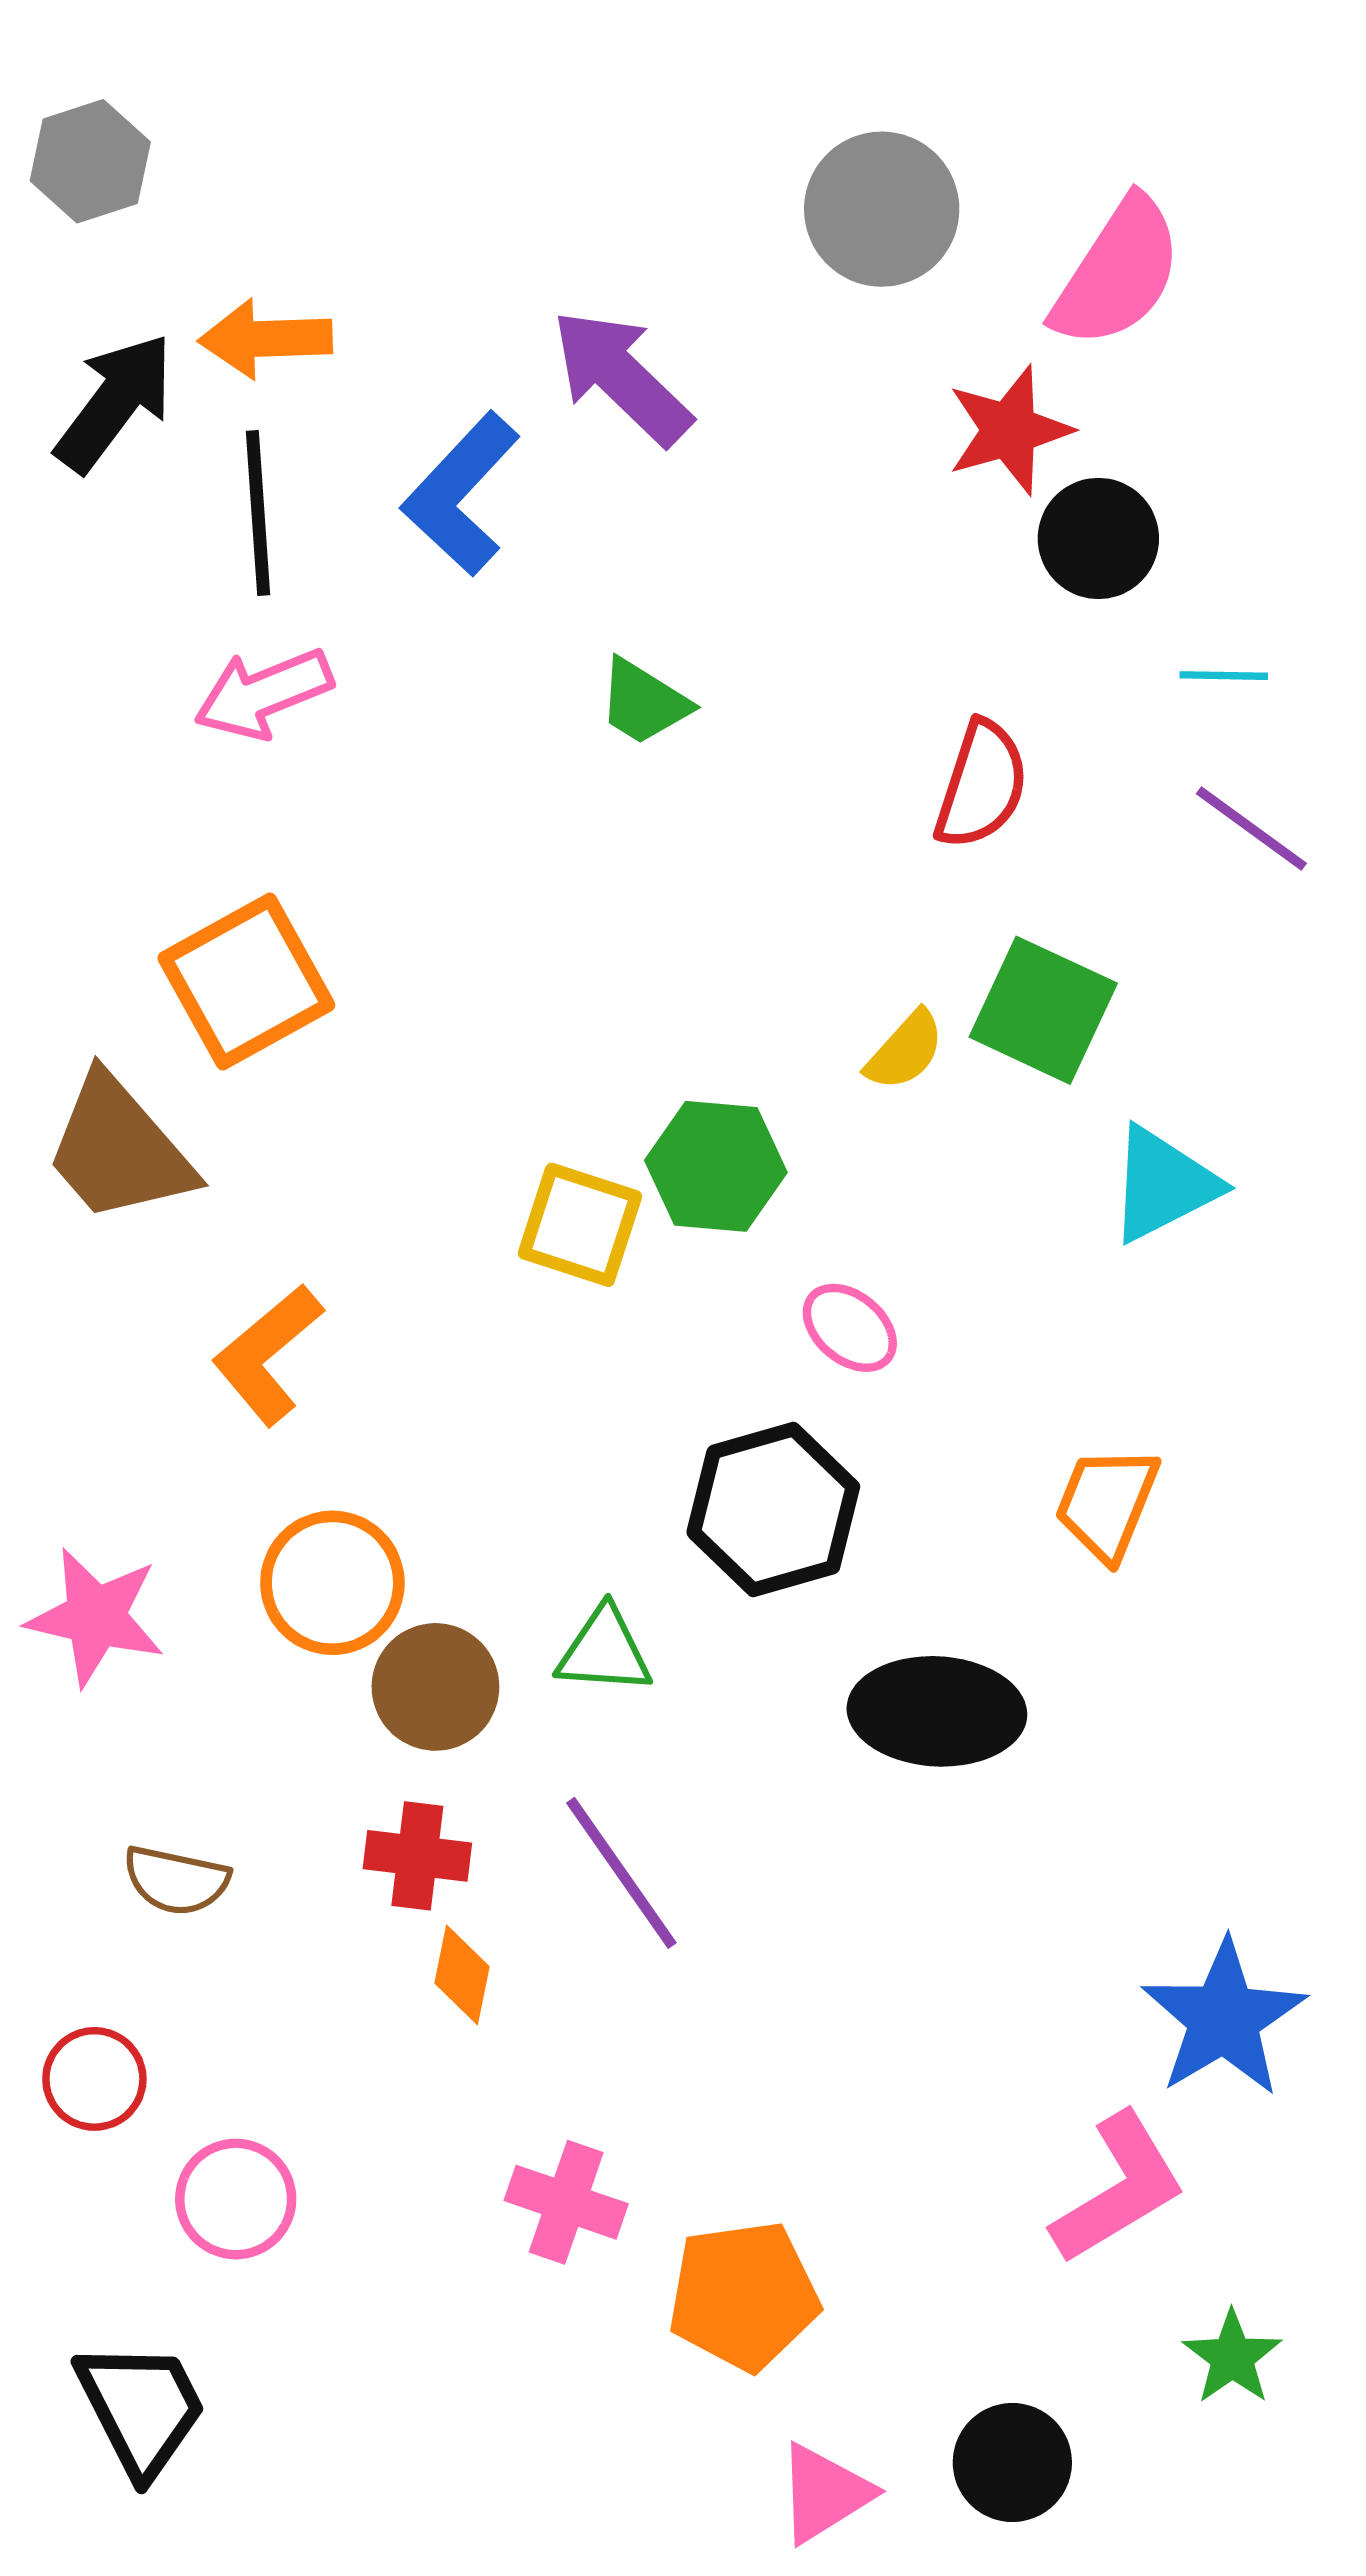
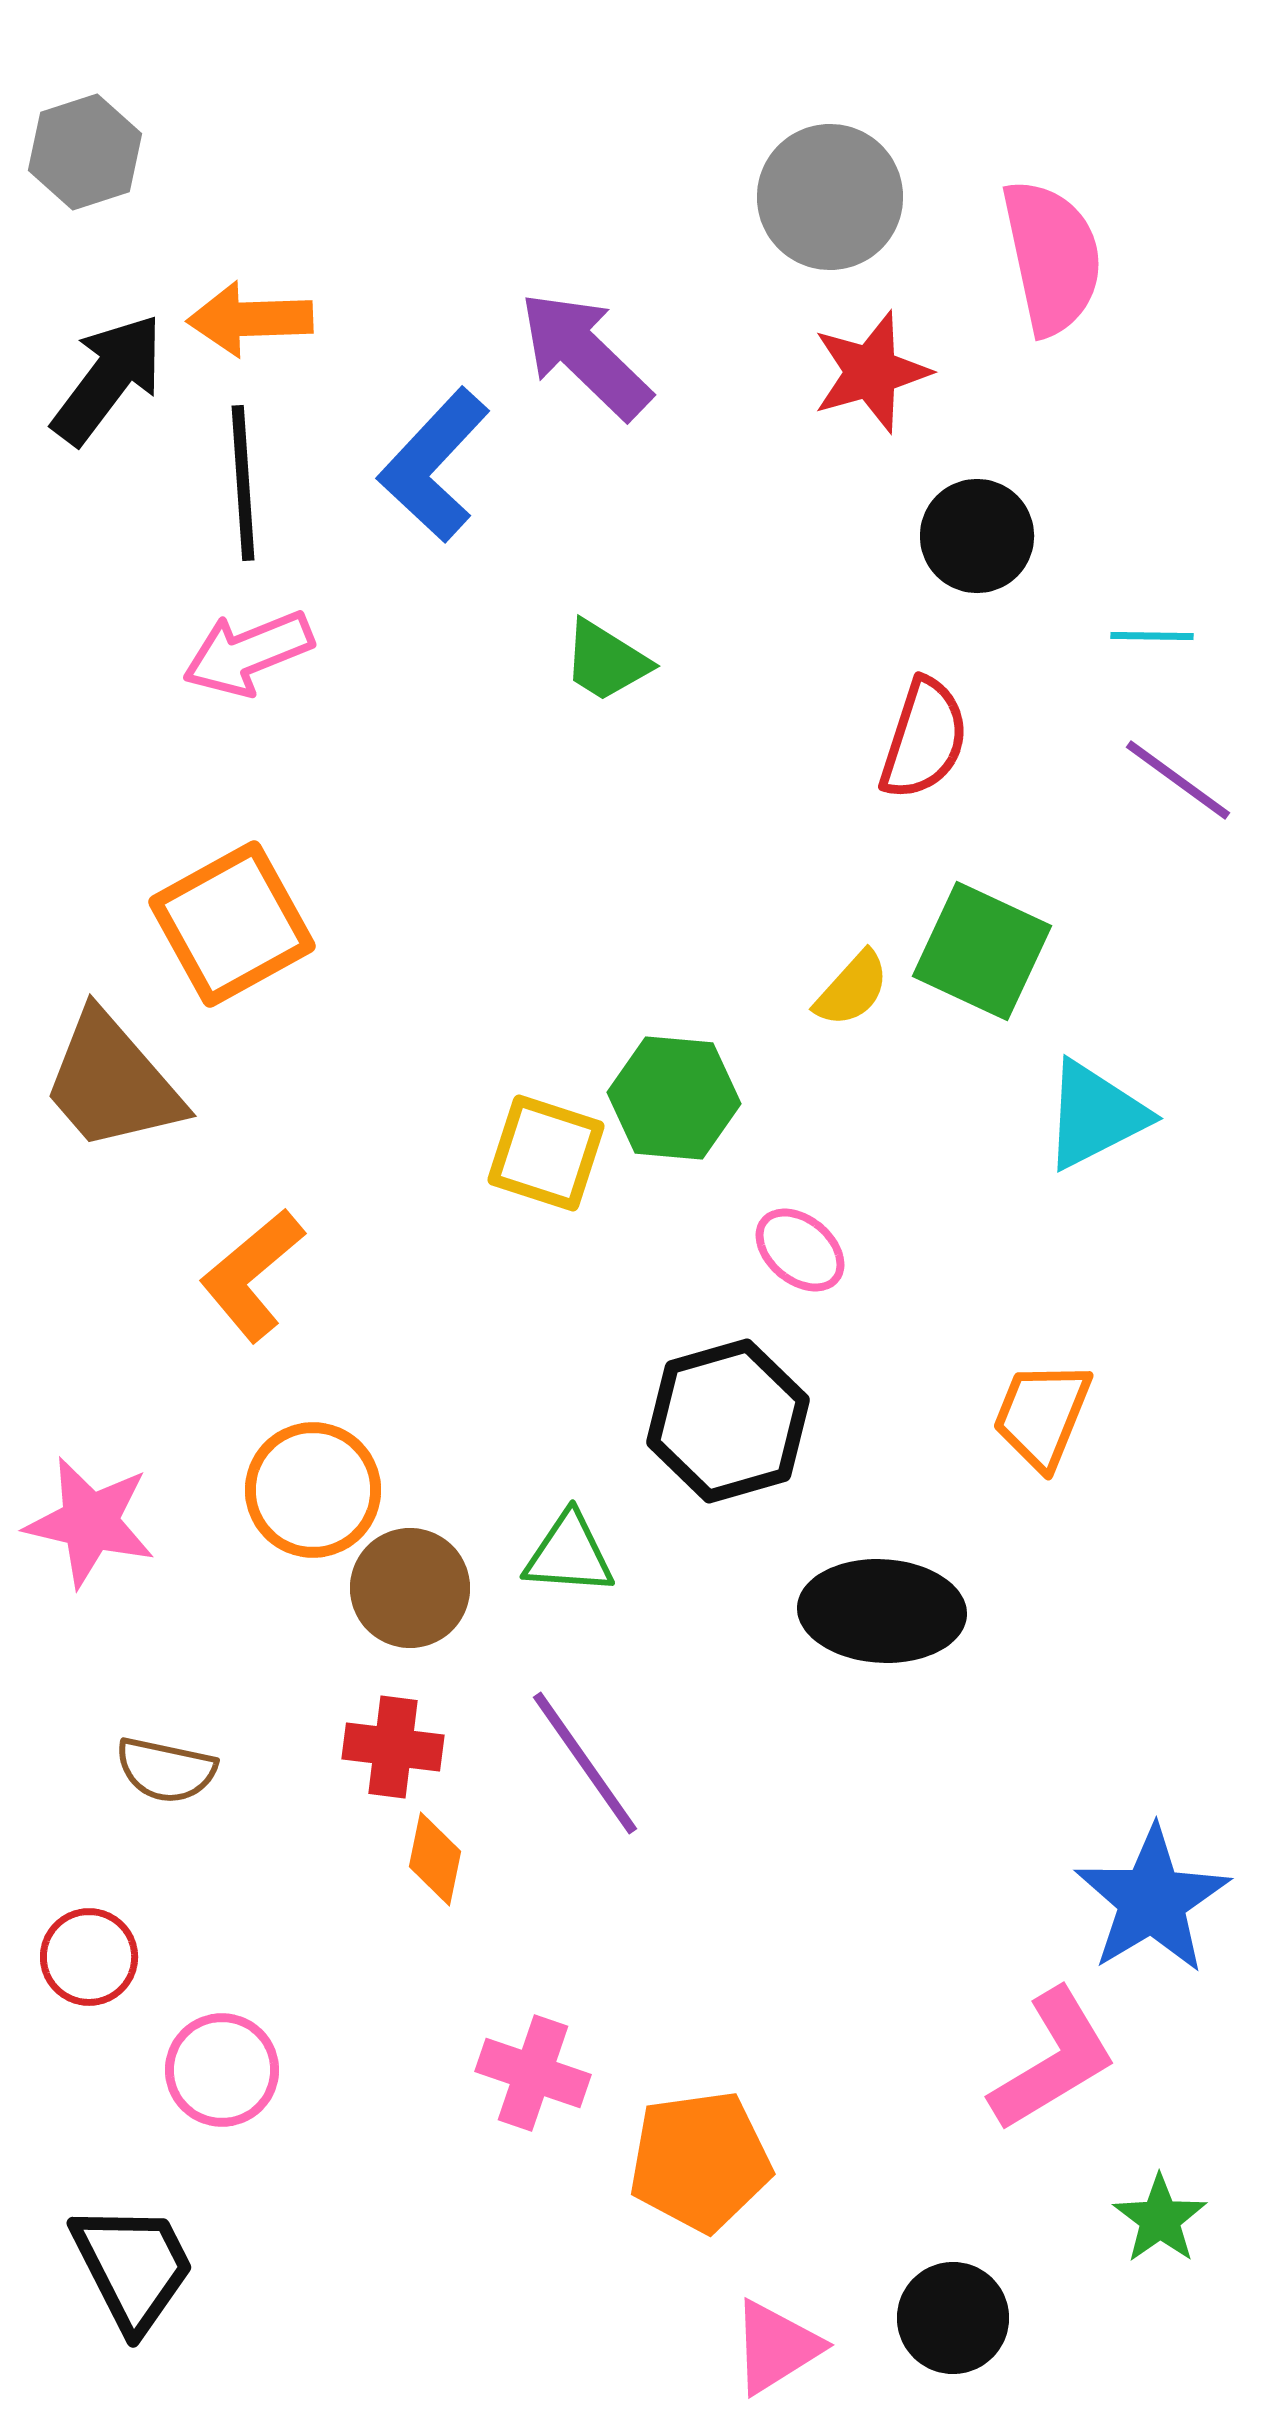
pink semicircle: (1118, 273) -> (1052, 257), turned -45
red star: (1009, 430) -> (871, 372), moved
black circle: (1098, 538) -> (977, 536), moved

